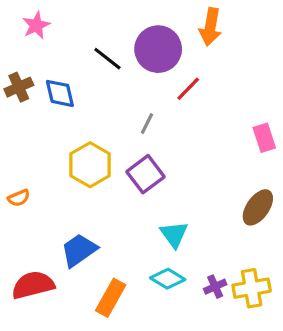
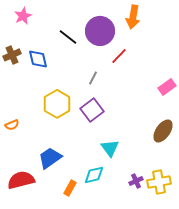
pink rectangle: (264, 138) -> (167, 87), turned 72
cyan diamond: (168, 279) -> (94, 175), moved, turned -45
orange rectangle: (111, 298) -> (70, 188), size x0.7

